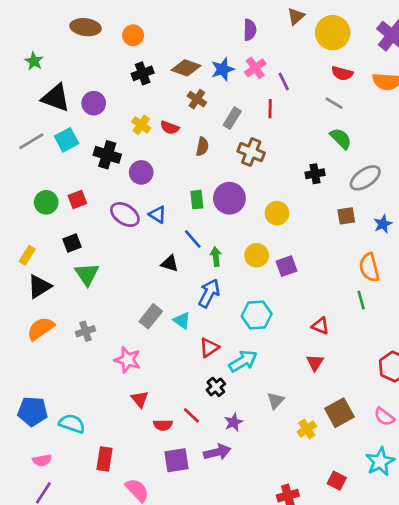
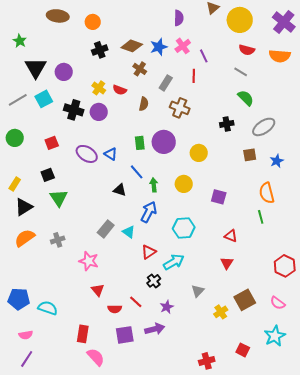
black triangle: (56, 98) -> (36, 68), turned 40
purple circle: (141, 172) -> (99, 112), moved
green circle: (46, 202) -> (15, 138), moved
purple square: (286, 266) -> (219, 197), moved, turned 35
red rectangle: (105, 459) -> (83, 334), moved

